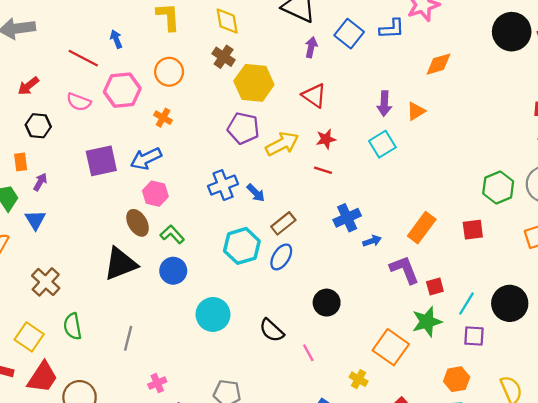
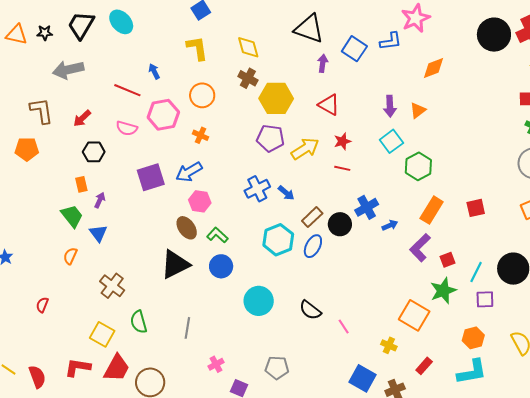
green hexagon: (498, 187) -> (418, 166), moved
purple L-shape: (404, 270) -> (420, 248), turned -108
black circle: (327, 303) -> (340, 224), moved

